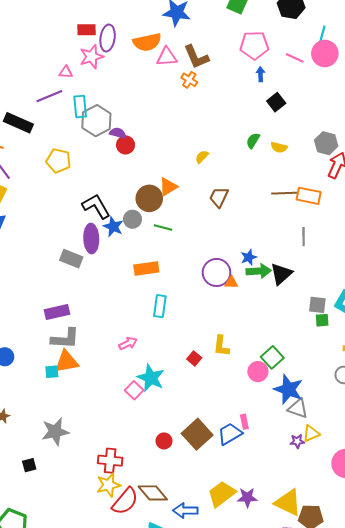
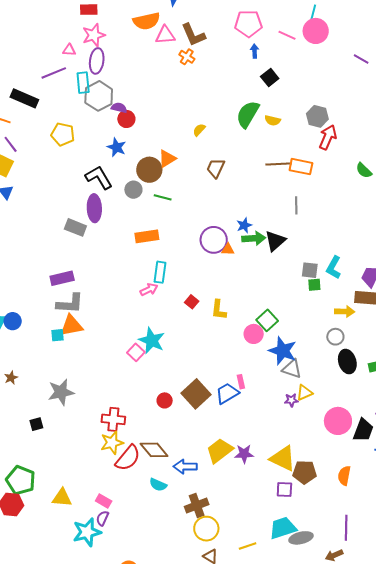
purple ellipse: (108, 38) -> (97, 61), moved
green semicircle: (253, 141) -> (248, 114), size x1.8
blue star: (113, 227) -> (117, 147), moved
pink arrow: (128, 343) -> (149, 290), moved
red square: (194, 358) -> (192, 302), moved

